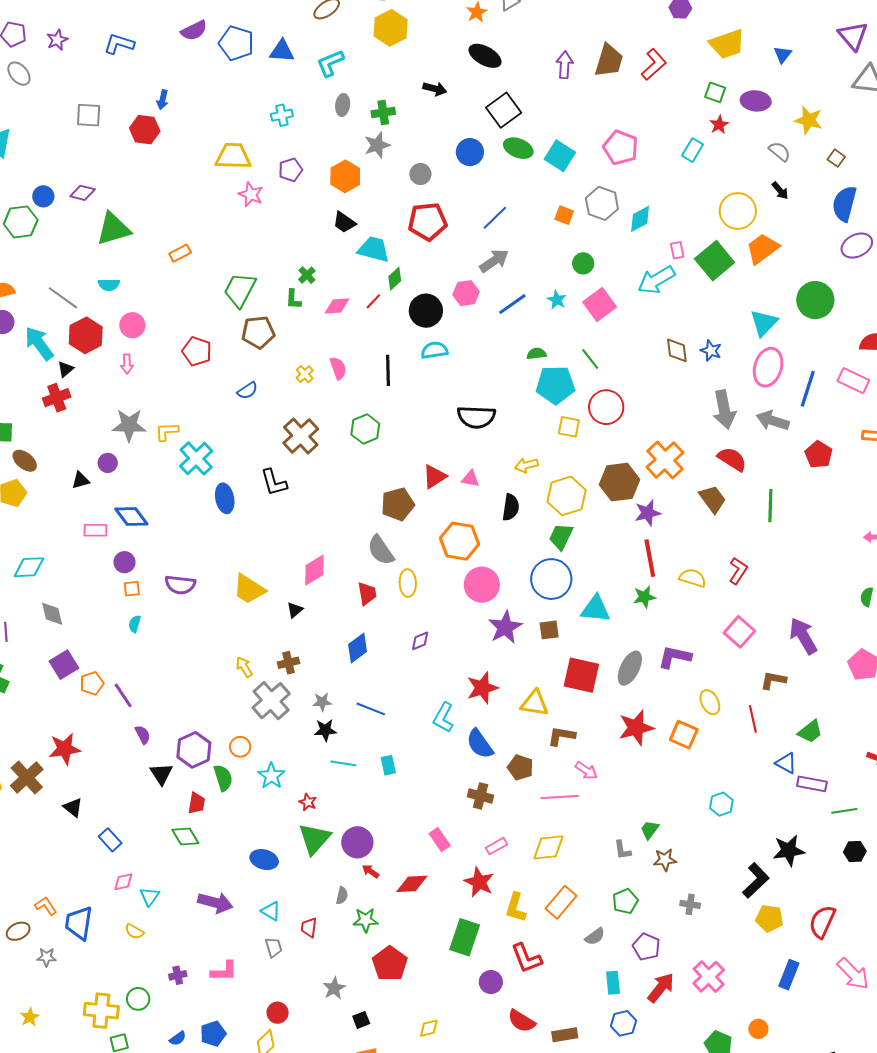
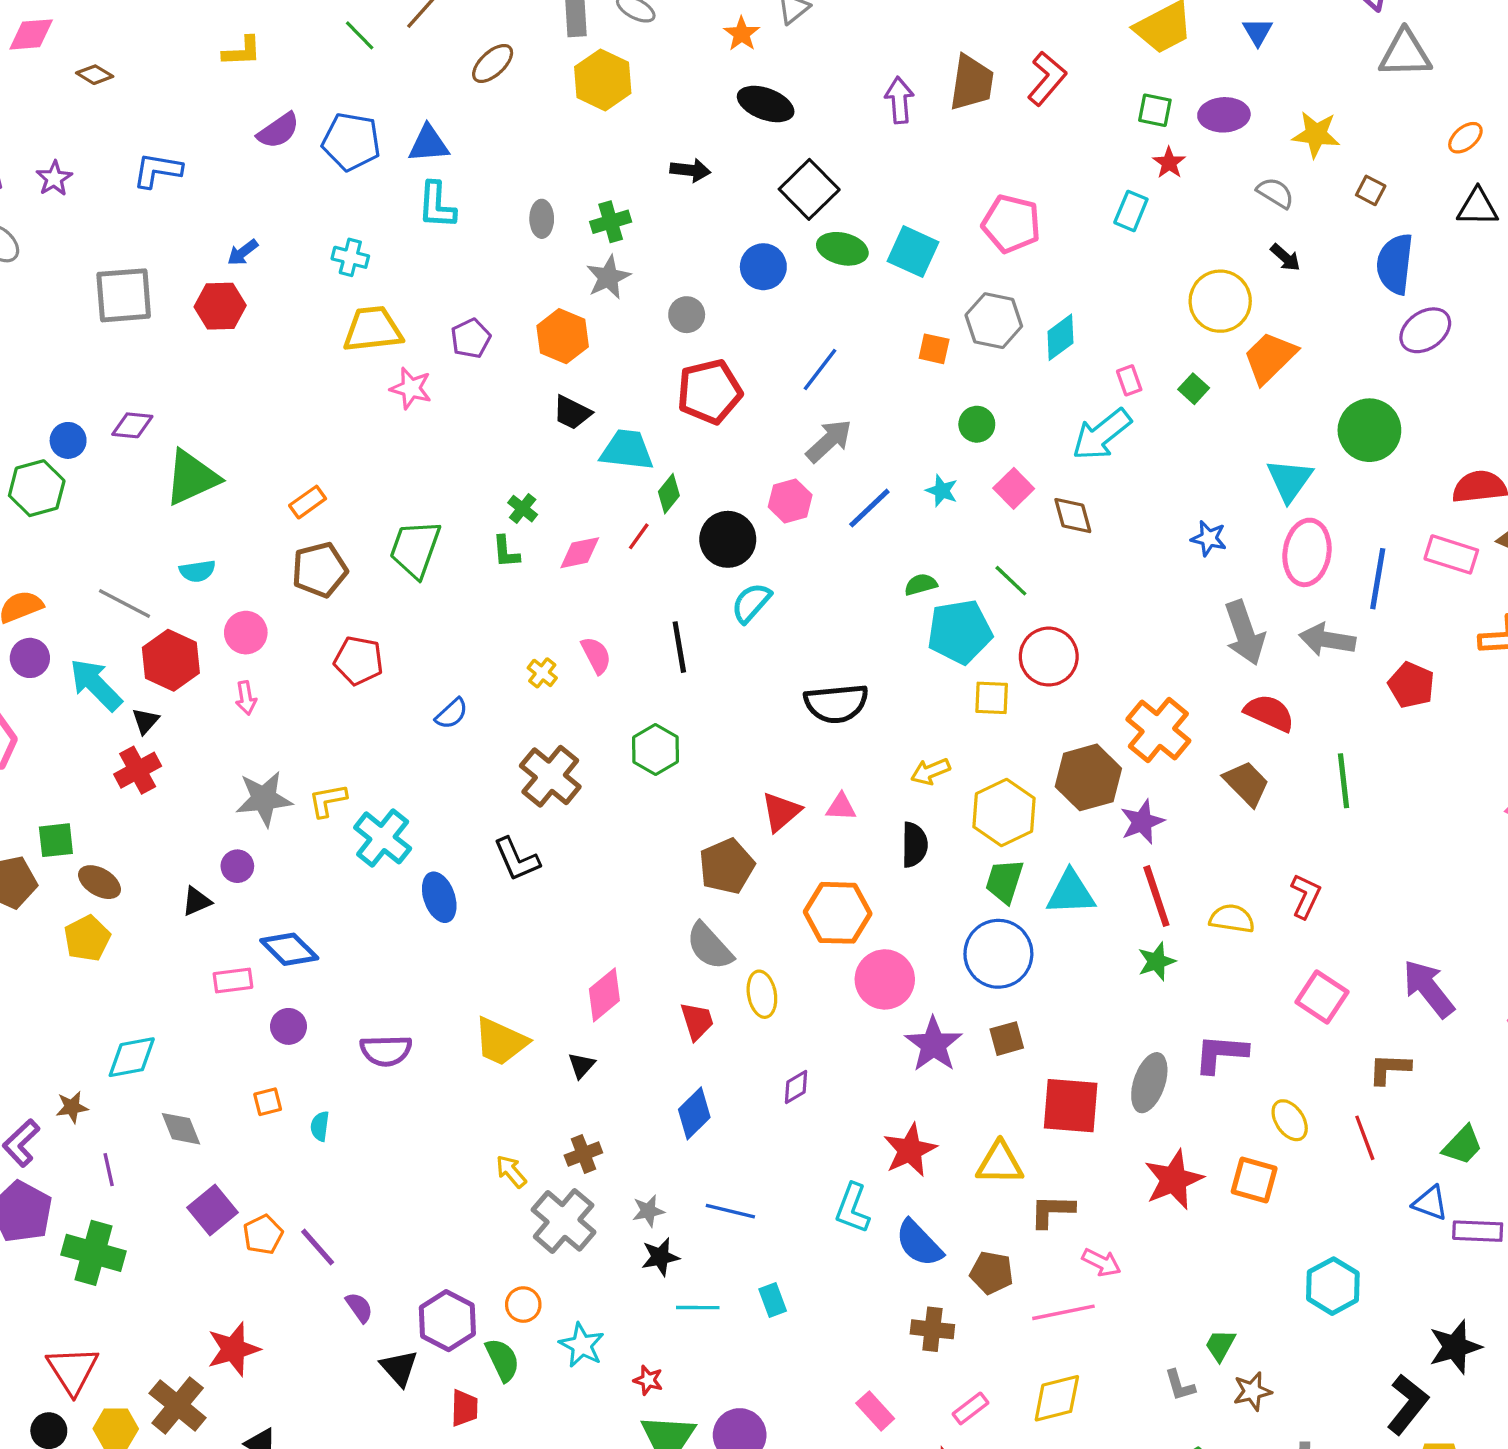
cyan L-shape: (330, 63) -> (437, 205), moved, turned -56
blue arrow: (163, 100) -> (243, 252), turned 48
gray square: (89, 115) -> (124, 295), size x1.4
cyan cross: (282, 115) -> (350, 257), moved, turned 35
green square: (715, 261) -> (1194, 389), size x0.5
pink square: (600, 305) -> (1014, 488), size x0.7
brown pentagon: (258, 332) -> (320, 570), moved
cyan semicircle: (434, 350) -> (751, 603), turned -32
brown diamond: (677, 350) -> (1073, 516), moved
orange square: (132, 589) -> (268, 1102), moved
cyan triangle: (595, 609) -> (1071, 893), moved
cyan hexagon: (721, 804) -> (1333, 1286), size x1.4

